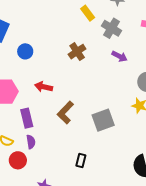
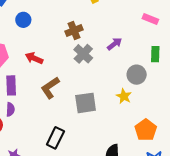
gray cross: (112, 28) -> (83, 54), moved
purple arrow: (119, 56) -> (115, 44), turned -77
black rectangle: (81, 160) -> (55, 138), size x1.5

